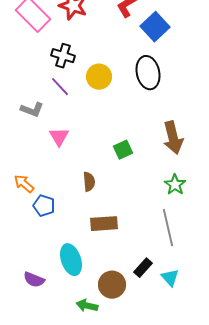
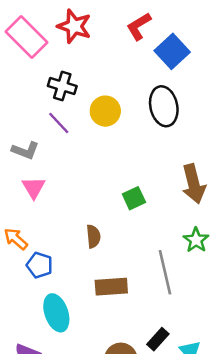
pink triangle: (59, 137) -> (34, 187), moved
gray line: (168, 228) -> (165, 272), moved
cyan ellipse: (71, 260) -> (56, 313), moved

